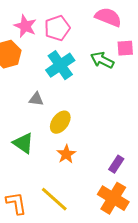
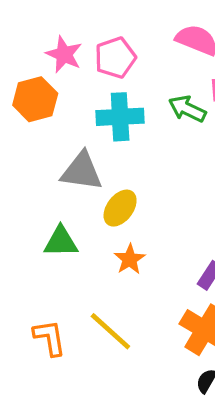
cyan cross: (60, 65) -> (120, 117), turned 32
gray triangle: (36, 99) -> (82, 171), size x1.8
green triangle: (23, 143) -> (61, 242), turned -35

